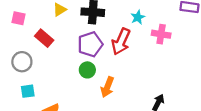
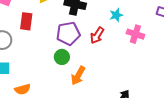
red rectangle: (44, 38) -> (26, 21), turned 48
red arrow: (121, 42) -> (97, 35), size x0.7

